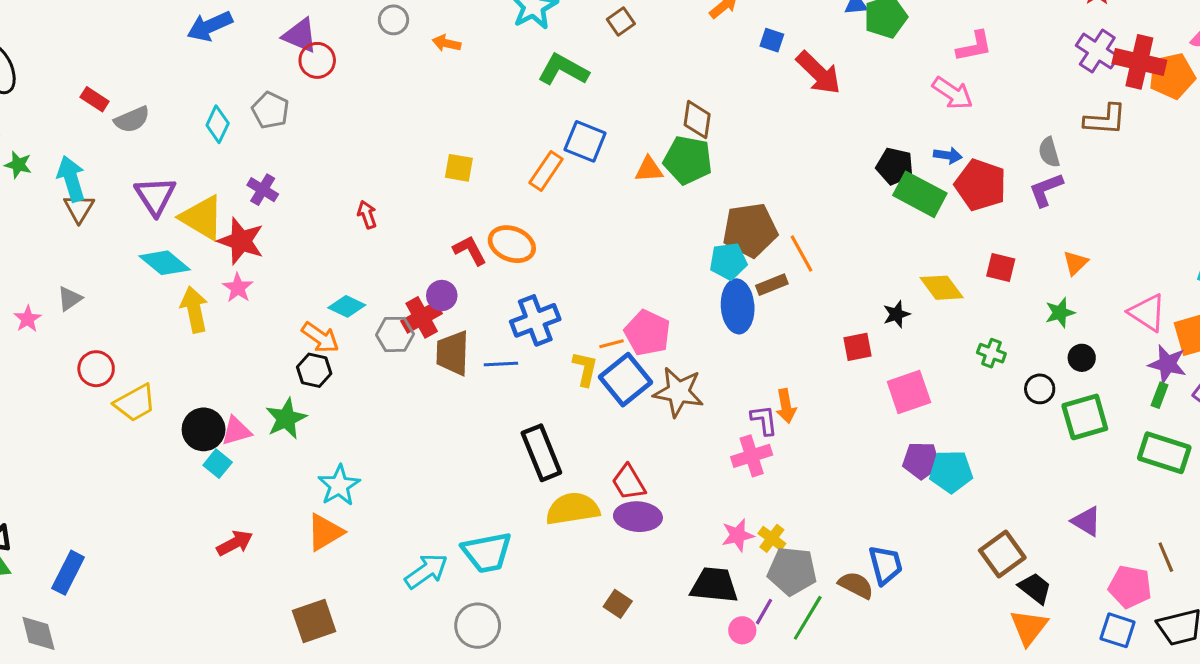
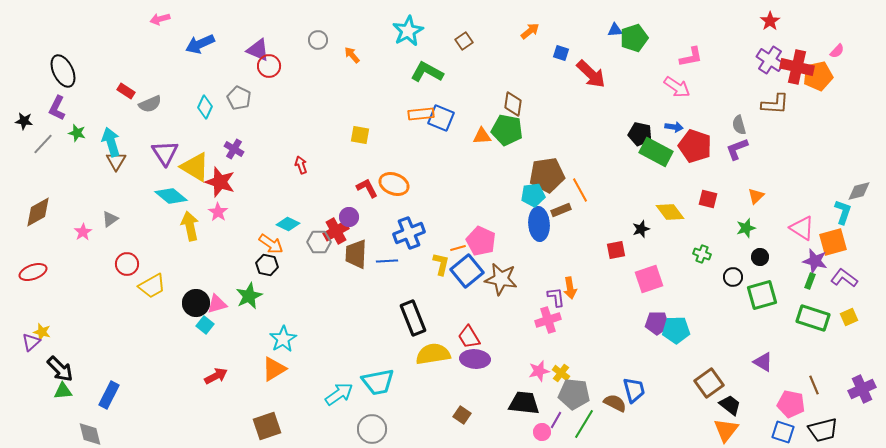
orange arrow: (446, 43) -> (352, 55), turned 36
orange rectangle: (546, 171) -> (421, 114), moved, turned 50

